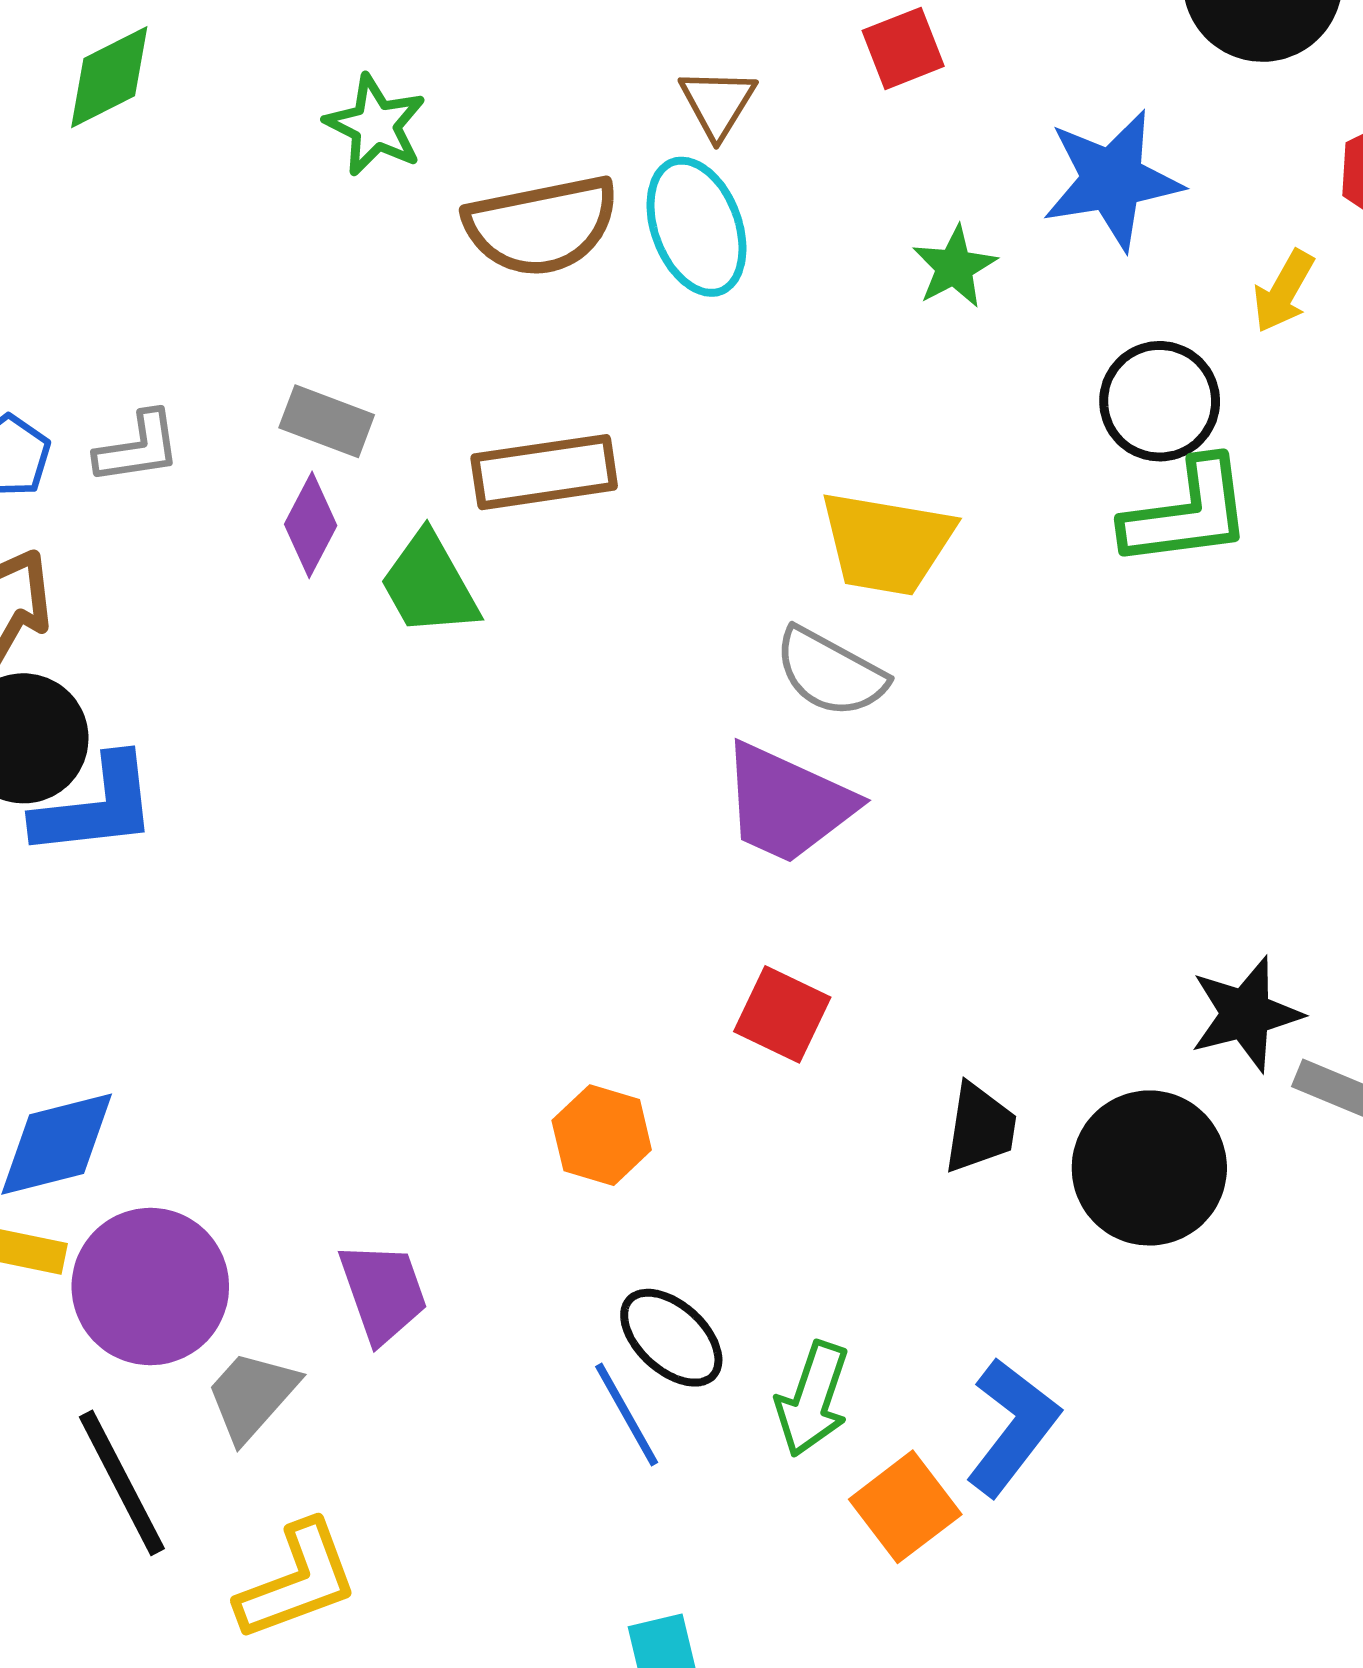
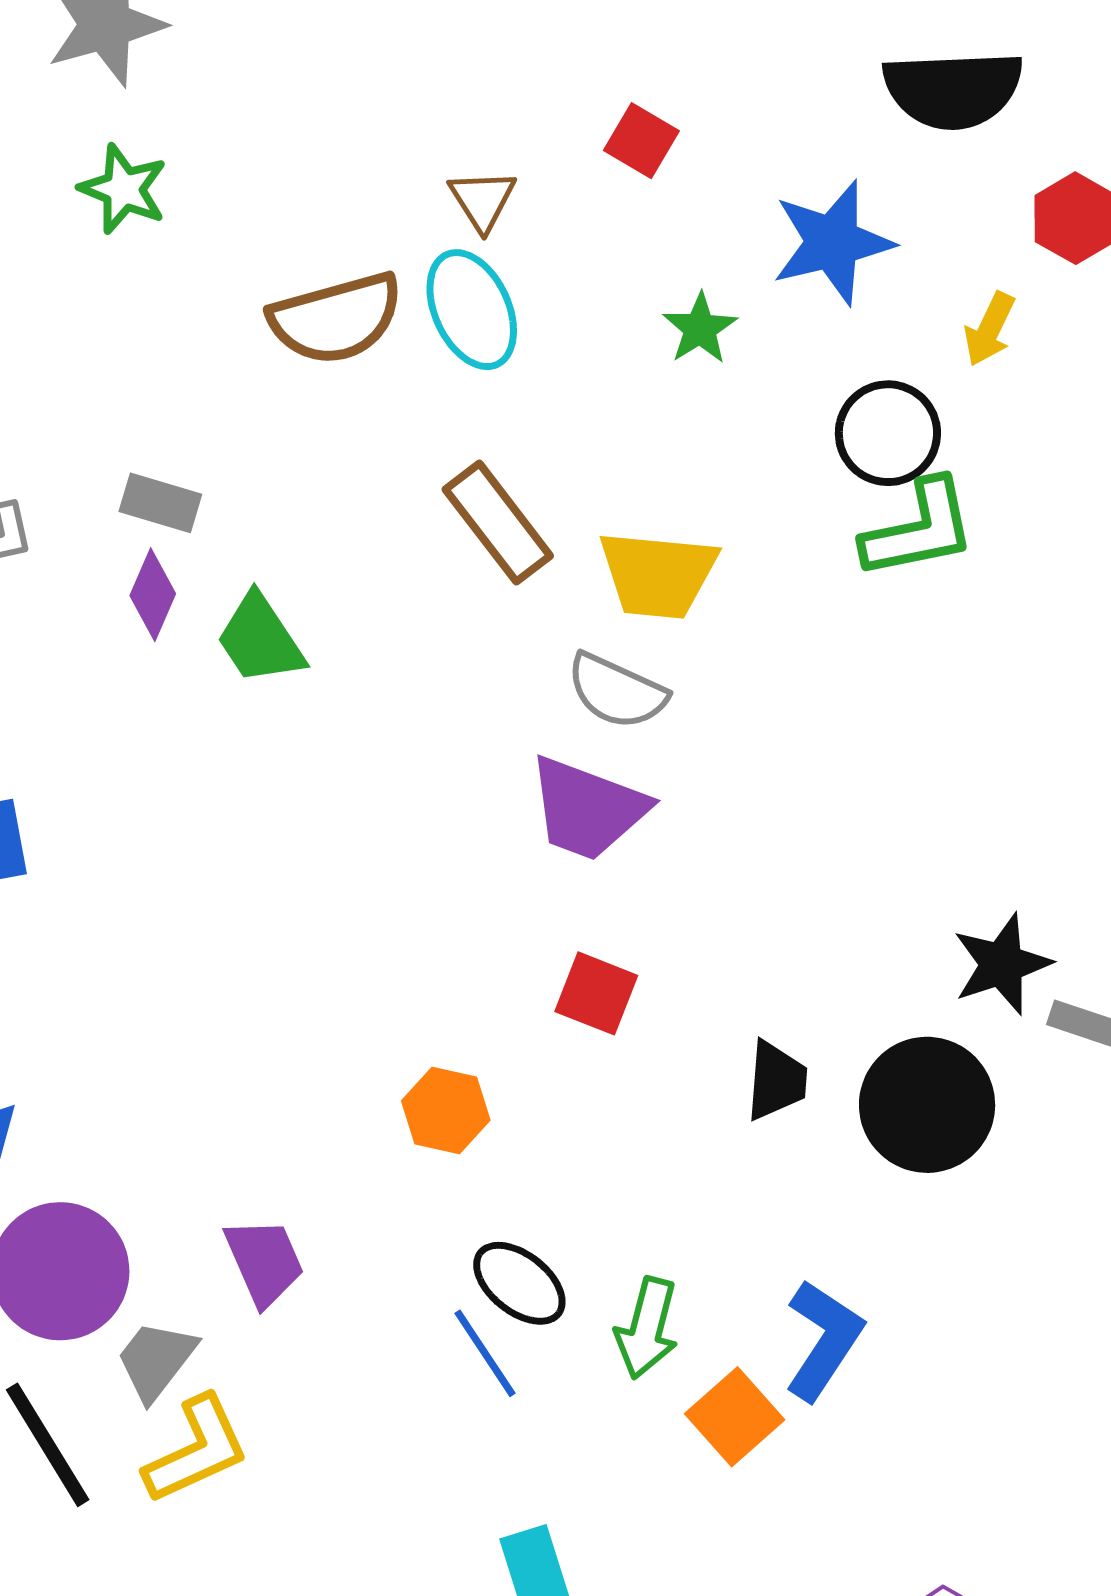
red square: (903, 48) -> (641, 141), turned -34
green star: (375, 125) -> (123, 189), moved
brown rectangle: (544, 472) -> (498, 523), moved, turned 65
yellow L-shape: (297, 1581) -> (197, 1450), moved

